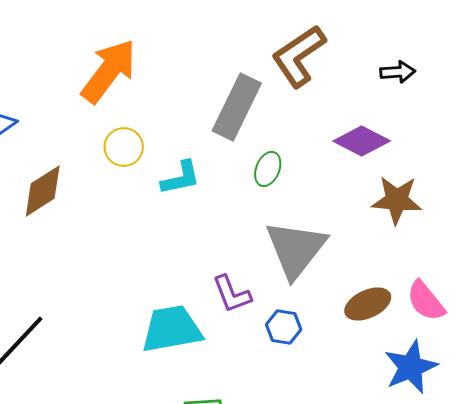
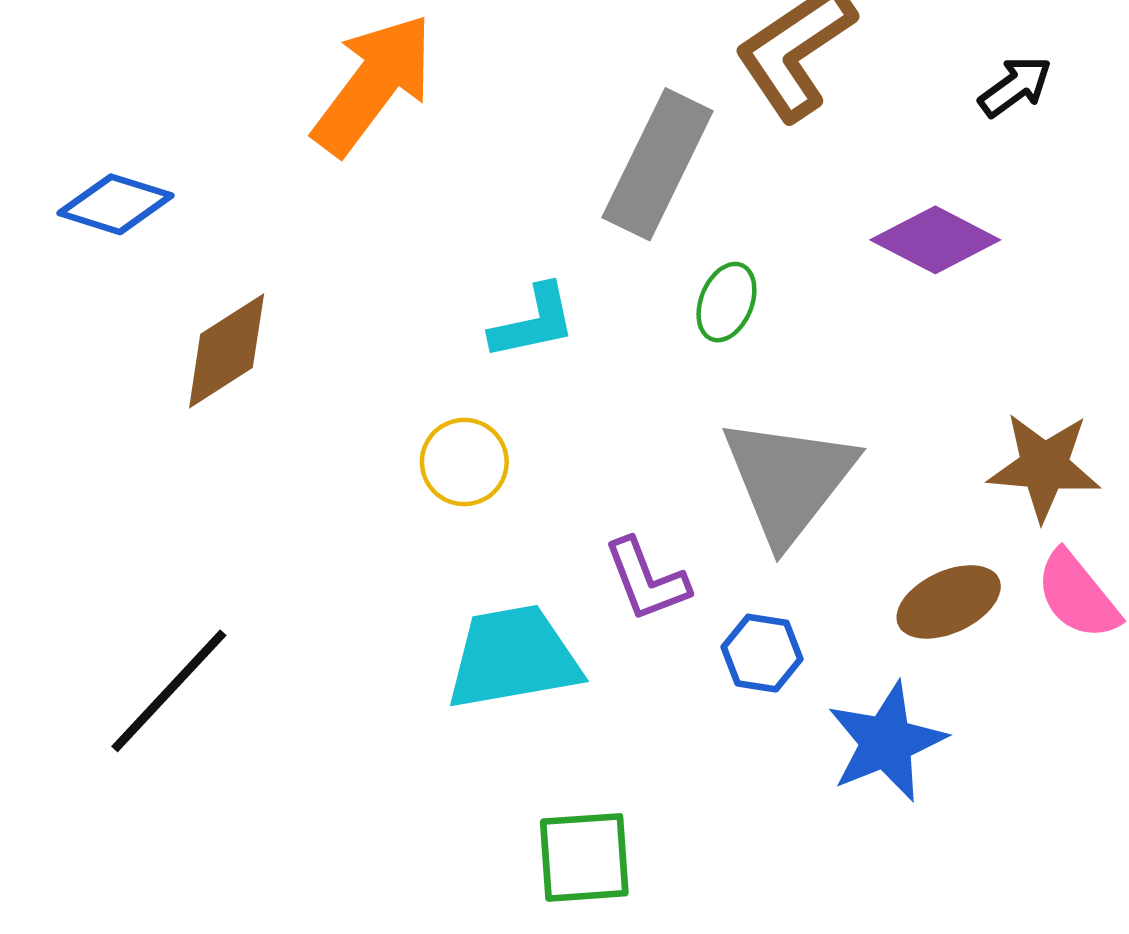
black arrow: (398, 72) -> (1015, 87), turned -32
yellow circle: (124, 147) -> (464, 462), moved
brown star: (397, 200) -> (1044, 466), moved
blue star: (411, 367) -> (886, 742), moved

